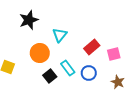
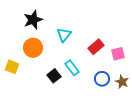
orange circle: (40, 53) -> (33, 48), moved
blue circle: (89, 73) -> (102, 79), moved

